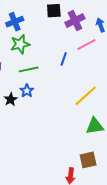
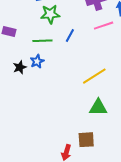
green star: (20, 44) -> (50, 14), moved
blue line: (64, 59) -> (70, 35), moved

